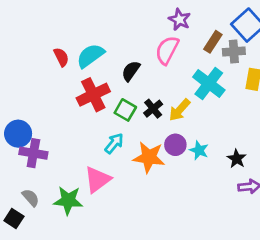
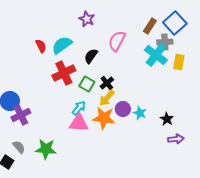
purple star: (180, 19) -> (87, 19), moved
brown rectangle: (213, 42) -> (150, 26), moved
cyan cross: (209, 84) -> (156, 55), moved
yellow arrow: (180, 110) -> (107, 98), moved
purple cross: (33, 153) -> (21, 115), turned -36
pink triangle: (97, 180) -> (79, 123), moved, turned 40

